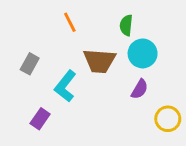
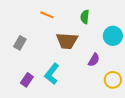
orange line: (70, 22) -> (47, 15), turned -40
cyan circle: (143, 53) -> (113, 36), moved
cyan L-shape: (65, 86) -> (52, 74), moved

